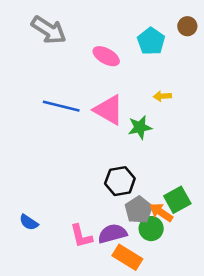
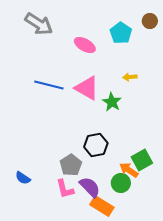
green star: (140, 127) -> (112, 102), turned -30
gray pentagon: (139, 210) -> (71, 165), moved
purple semicircle: (112, 234) -> (90, 187), turned 60

